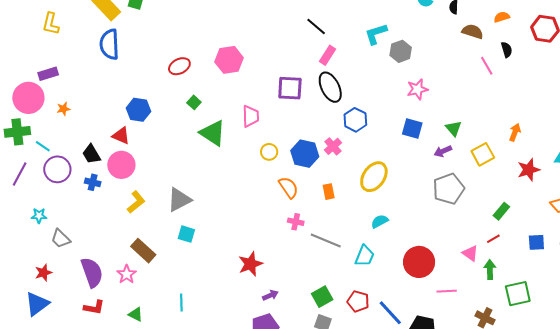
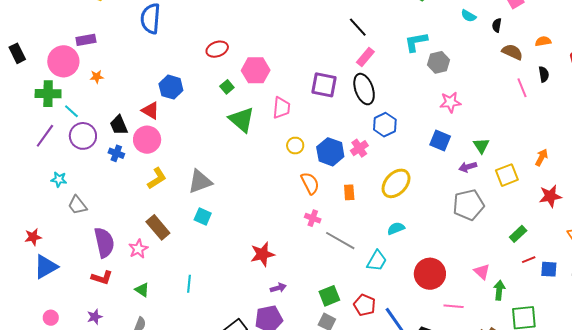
pink hexagon: (229, 60) -> (256, 70), moved
red line: (493, 239) -> (529, 260), moved
red star: (43, 273) -> (33, 237), moved

